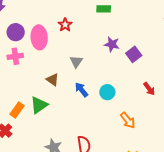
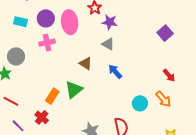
purple star: (112, 44) -> (110, 22), moved
gray triangle: (76, 62) -> (108, 44), turned -32
red arrow: (149, 89) -> (169, 75), moved
cyan circle: (107, 92) -> (140, 103), moved

